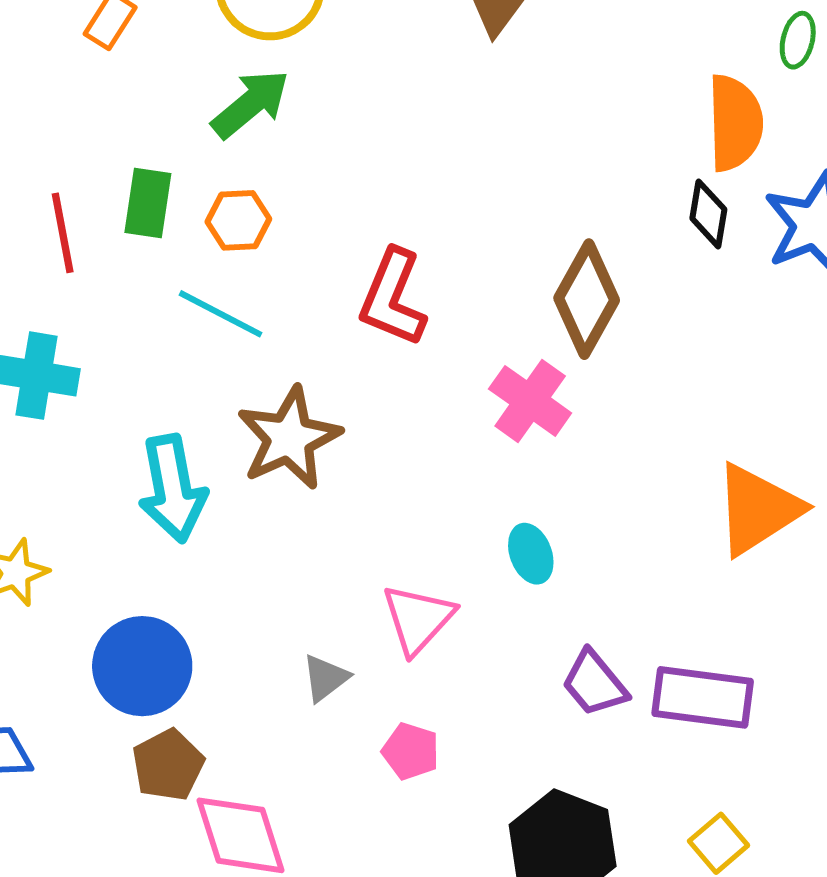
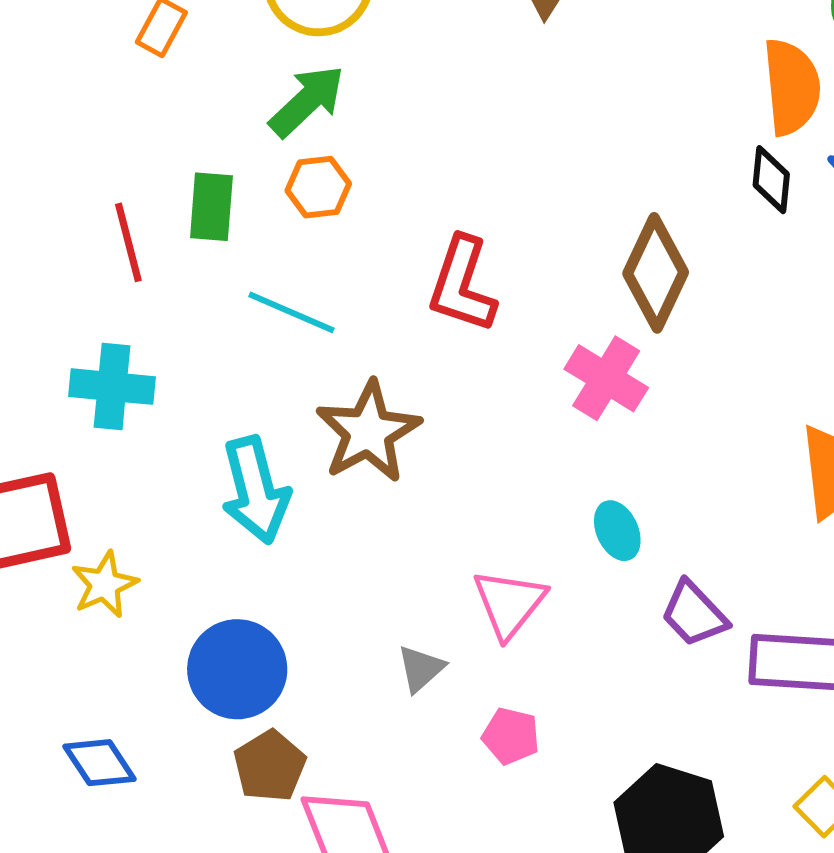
orange hexagon: (238, 220) -> (318, 187), moved
purple trapezoid: (595, 683) -> (694, 614), moved

